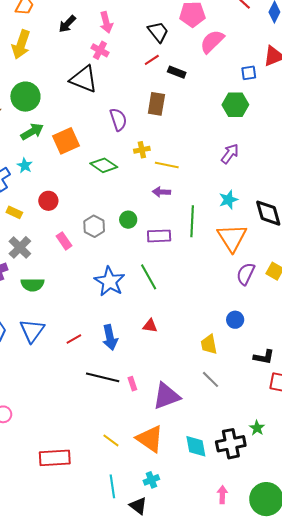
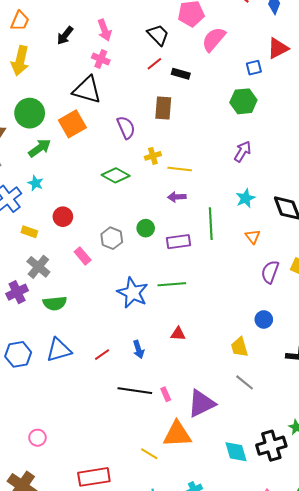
orange square: (66, 141) -> (72, 124), moved
orange triangle: (232, 238) -> (253, 237), size x0.5
green line: (149, 277) -> (172, 284), turned -60
blue triangle: (32, 331) -> (59, 350), turned 44
blue arrow: (110, 337) -> (138, 349), size x0.7
orange triangle: (150, 439) -> (177, 434), moved, turned -32

